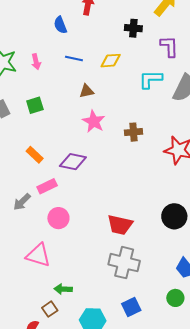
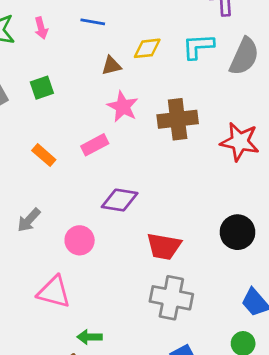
yellow diamond: (111, 61) -> (147, 48), moved
brown cross: (134, 132) -> (178, 119), size x1.6
purple diamond: (73, 162) -> (120, 200), moved
pink rectangle: (47, 186) -> (95, 145), moved

